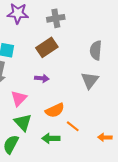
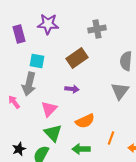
gray cross: (56, 18) -> (97, 29), moved
orange line: (73, 126) -> (111, 138), moved, turned 72

